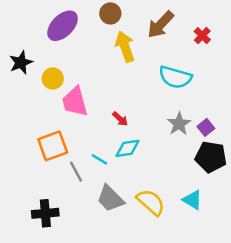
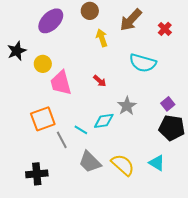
yellow arrow: (125, 47) -> (102, 38), size x0.7
red arrow: (120, 119) -> (100, 81), moved
gray star: (179, 124) -> (127, 106), moved

